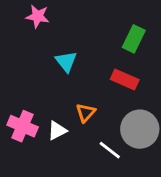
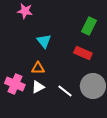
orange triangle: (86, 113) -> (38, 68), moved, turned 48
white line: (110, 150) -> (65, 91), moved

